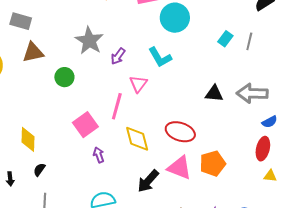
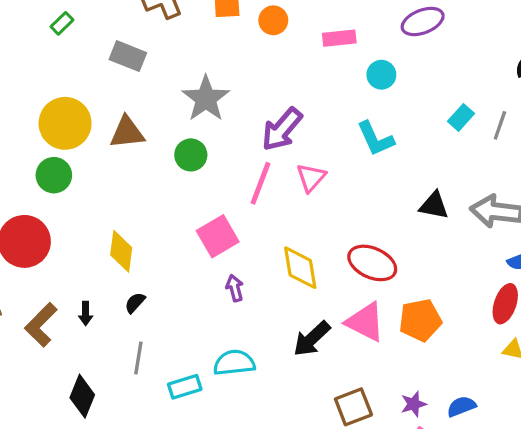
cyan circle: (175, 18) -> (381, 75), size x0.6
gray star: (89, 41) -> (206, 99), moved
brown triangle: (33, 52) -> (127, 132), moved
purple arrow: (118, 56) -> (282, 129), size x1.6
cyan L-shape: (160, 57) -> (375, 139), moved
pink line: (117, 106) -> (261, 183), moved

